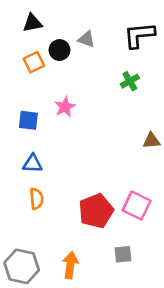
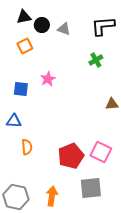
black circle: (59, 50) -> (42, 25), moved
blue triangle: (32, 164) -> (14, 121), moved
gray square: (123, 254) -> (91, 188), size x1.6

